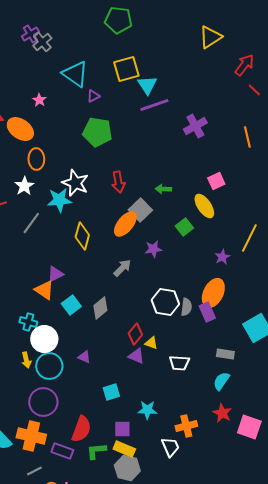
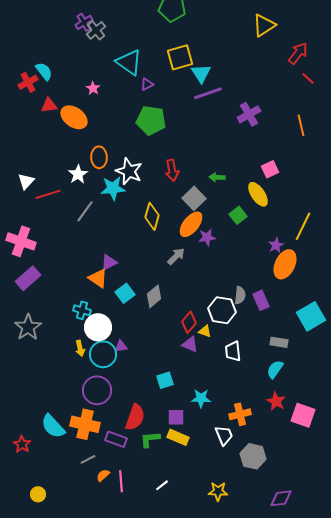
orange ellipse: (36, 159) -> (99, 157), moved
orange ellipse: (125, 224) -> (191, 224), moved
yellow diamond: (82, 236) -> (152, 216), moved
orange ellipse: (213, 293) -> (285, 264), moved
white hexagon: (165, 302) -> (222, 310), moved
purple triangle: (84, 357) -> (121, 346), moved, turned -32
white trapezoid: (179, 363) -> (233, 351), turned 80
gray hexagon: (127, 468) -> (253, 456), moved

